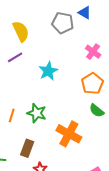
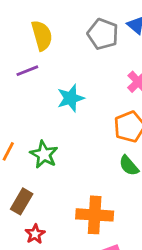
orange cross: (69, 134) -> (95, 215), moved, turned -35

